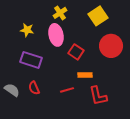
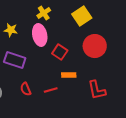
red semicircle: (34, 88) -> (26, 89), moved
red L-shape: (98, 96) -> (97, 90), moved

